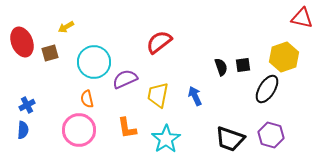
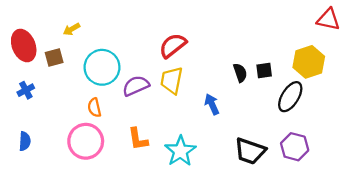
yellow trapezoid: (158, 95) -> (172, 80), moved
blue cross: (27, 105) -> (26, 90), moved

